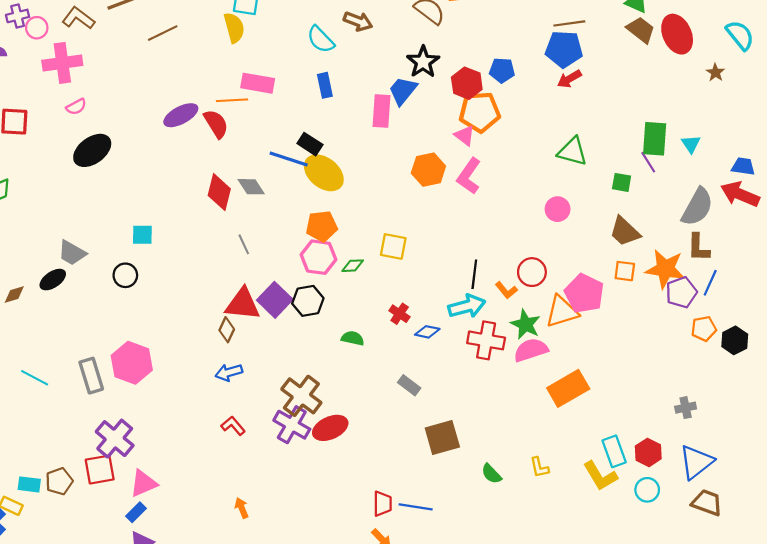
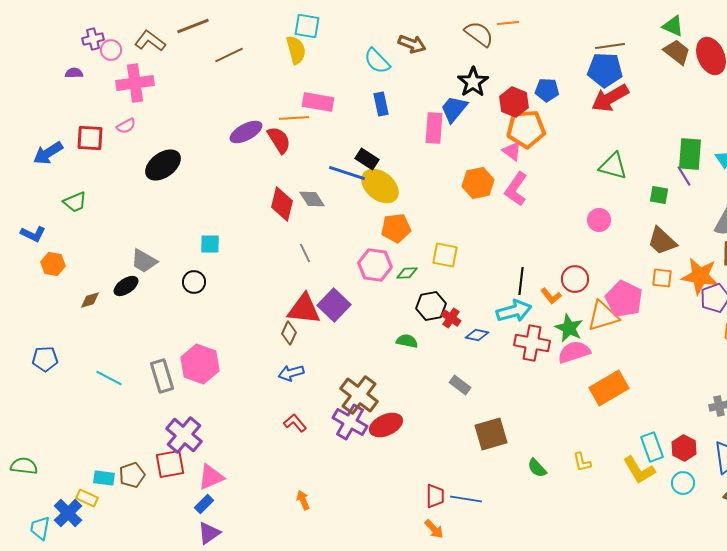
red arrow: (569, 79) -> (610, 98), size x1.6
pink semicircle: (76, 107) -> (126, 126), moved
orange pentagon: (322, 226) -> (396, 228), moved
black hexagon: (308, 301) -> (431, 306), moved

